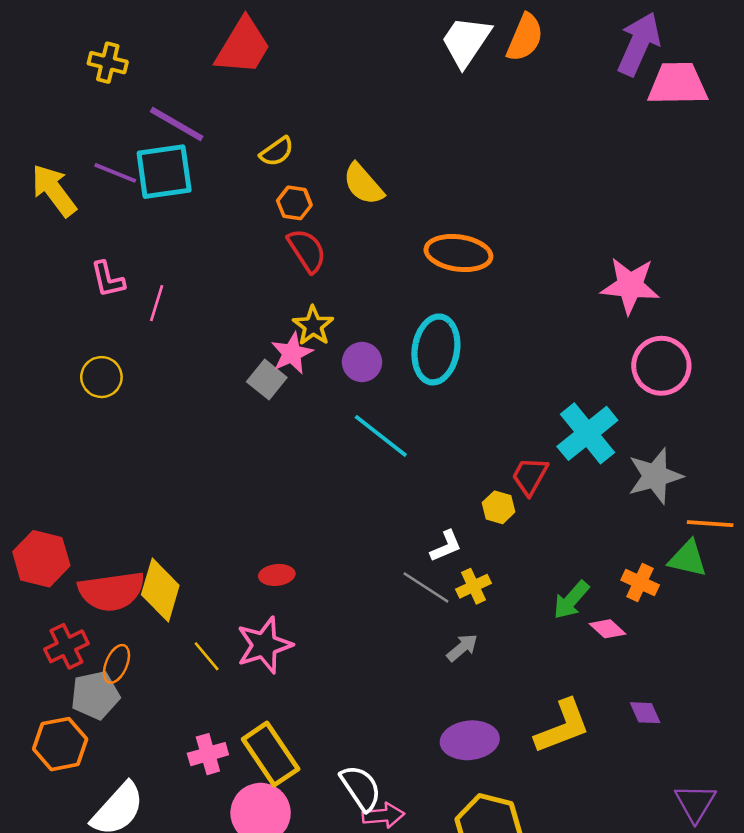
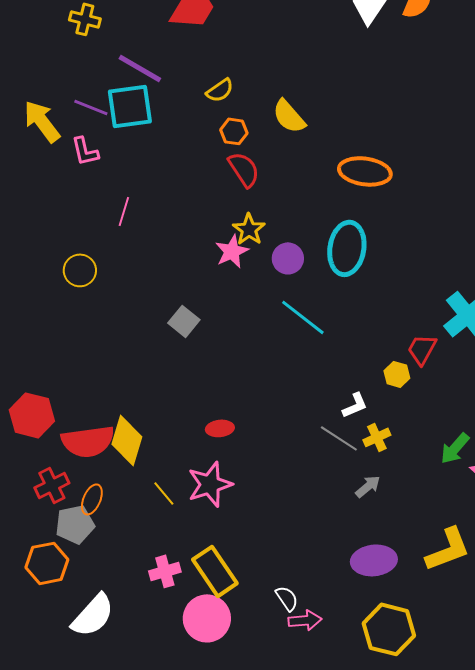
pink L-shape: (108, 279) -> (85, 151), moved
gray square: (267, 380) -> (184, 321), moved
white semicircle: (361, 788) -> (287, 598), size x0.7

